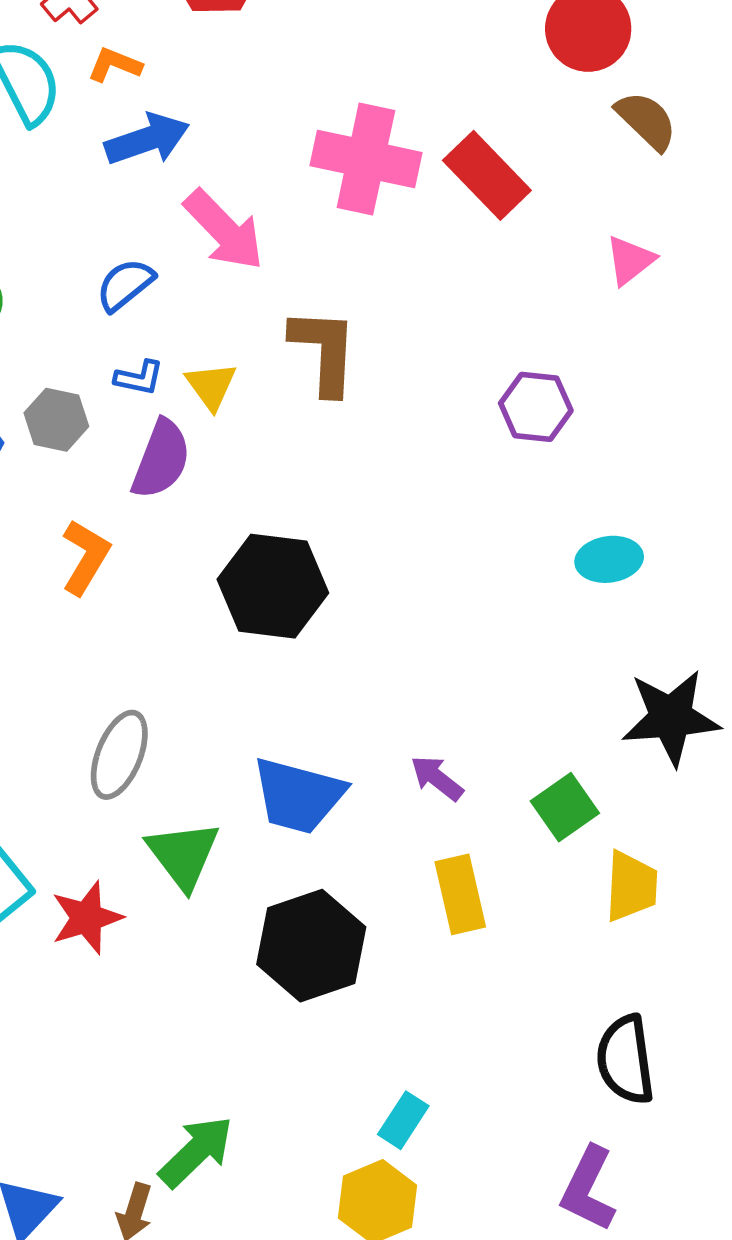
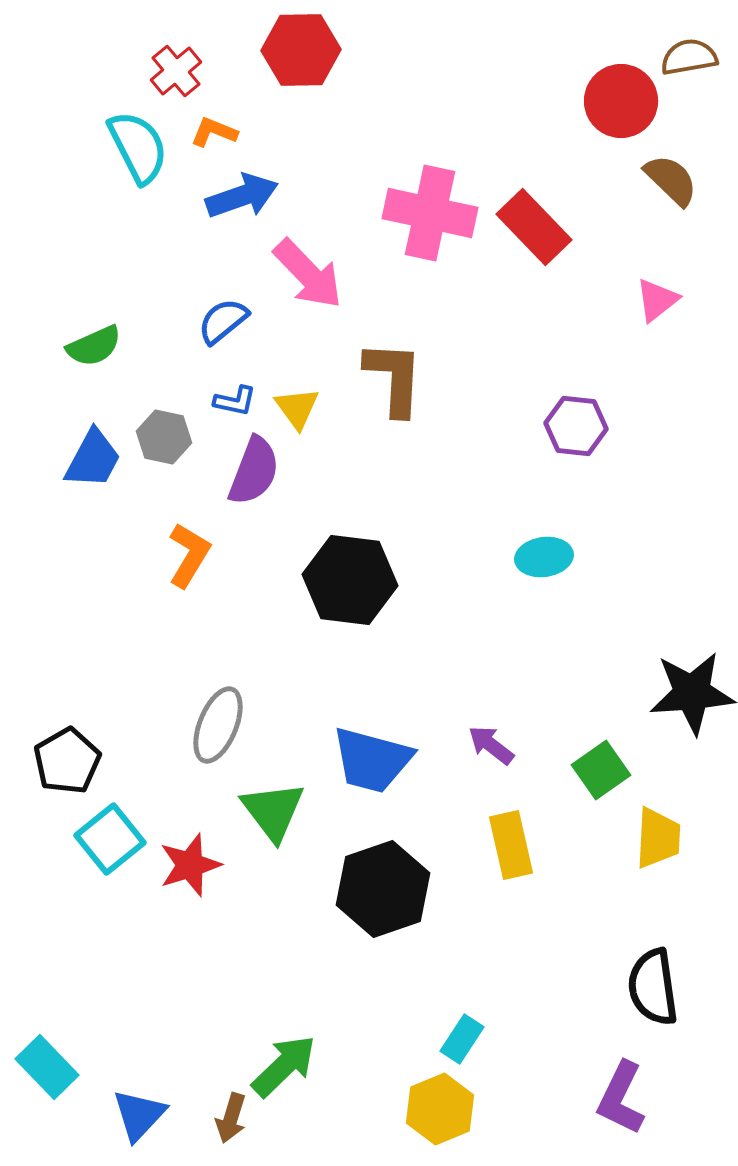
cyan ellipse: (609, 559) -> (544, 557), moved

